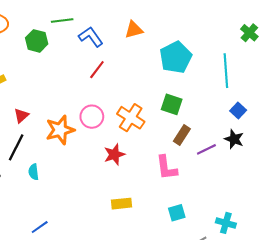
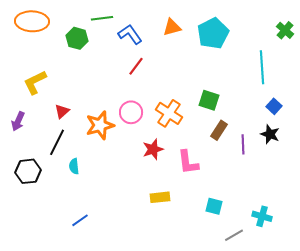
cyan pentagon: (176, 57) -> (213, 33), moved
purple line: (206, 149) -> (243, 144), turned -66
pink L-shape: (167, 168) -> (188, 162), moved
cyan square: (177, 213) -> (214, 206), turned 30

